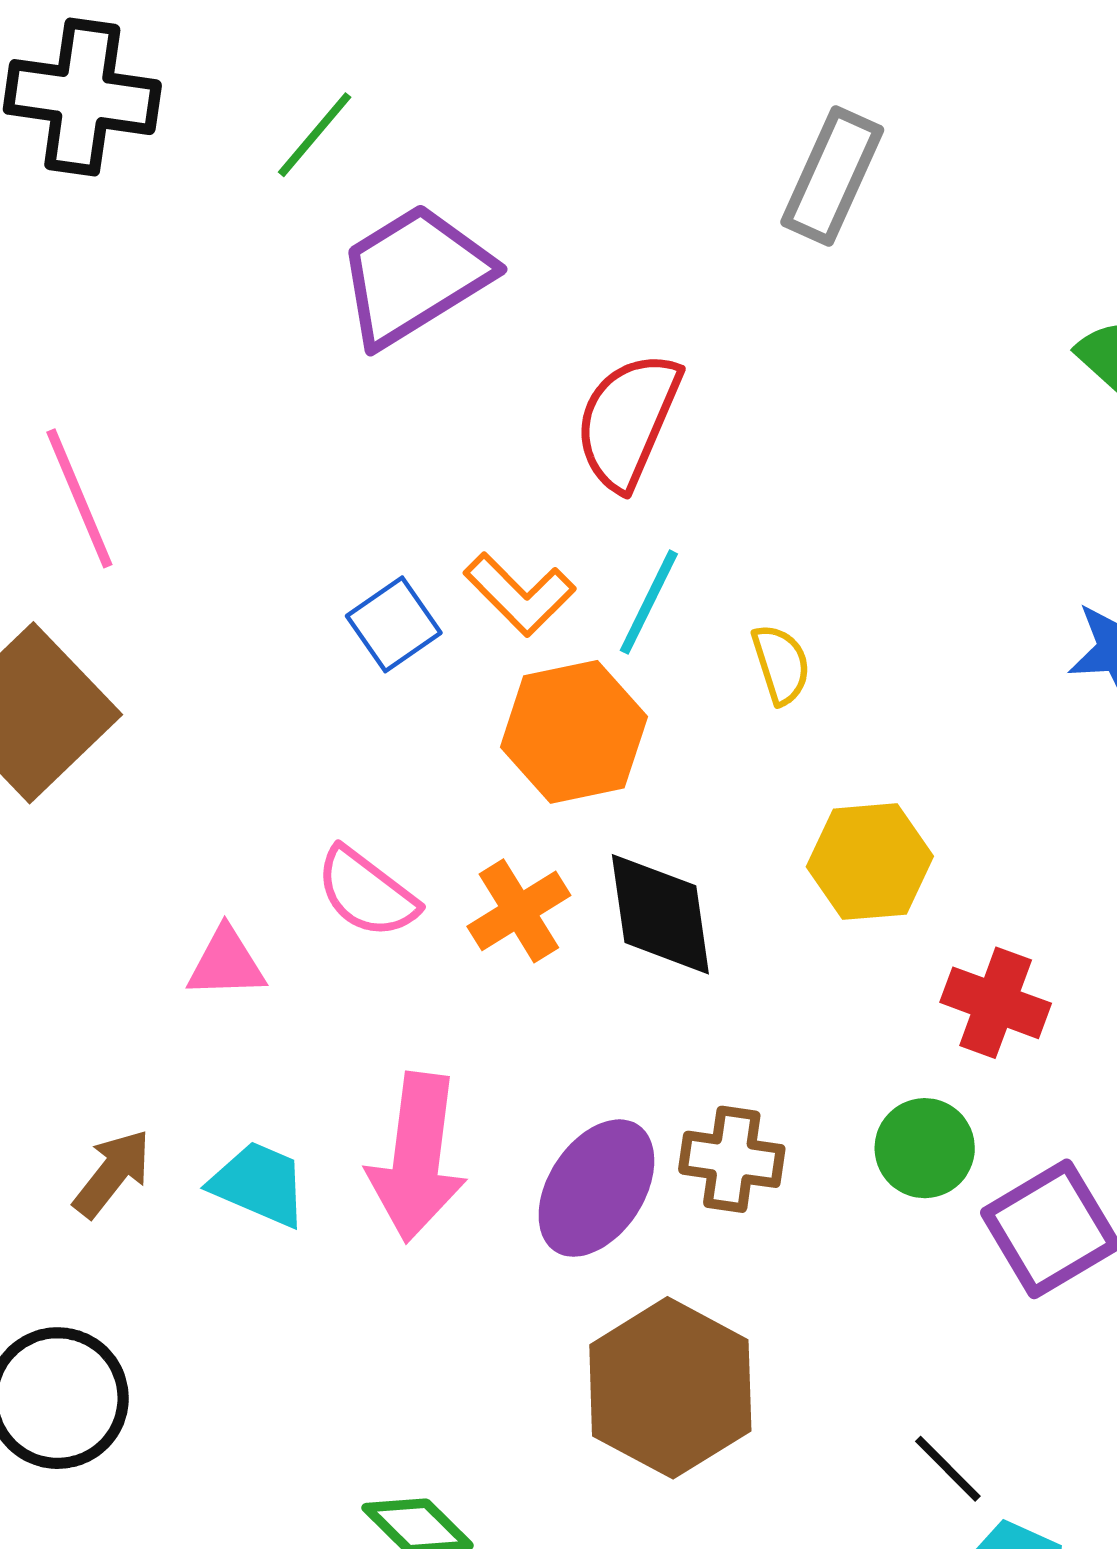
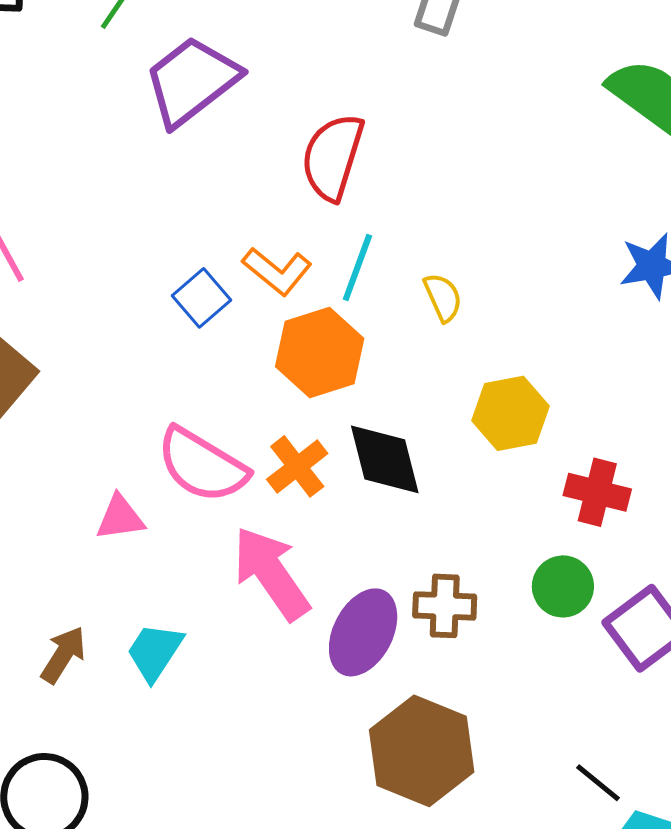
pink semicircle: (367, 893) -> (202, 465), size x1.4
pink arrow: (417, 1157) -> (271, 573), moved, turned 144
cyan trapezoid: (259, 1184) -> (155, 652), turned -74

